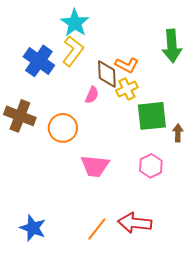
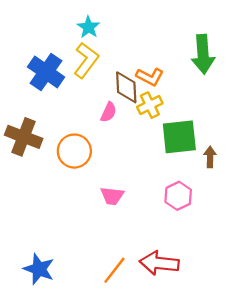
cyan star: (75, 23) -> (88, 27), size x0.7
pink trapezoid: (95, 166) -> (112, 196), size x0.7

